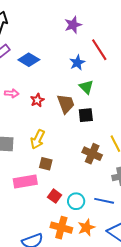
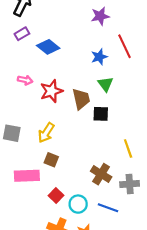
red star: (37, 100) -> (51, 91), size x1.5
brown cross: (92, 154) -> (101, 174), moved

